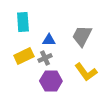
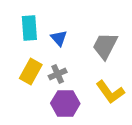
blue triangle: (49, 40) -> (59, 38), moved, turned 48
yellow rectangle: (24, 56) -> (31, 71), turned -36

